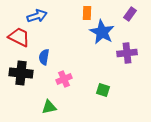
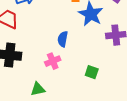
blue semicircle: (44, 57) -> (63, 39), moved

